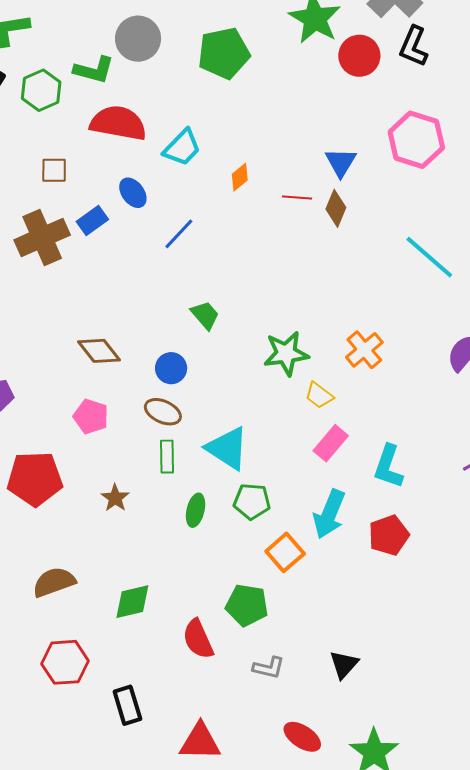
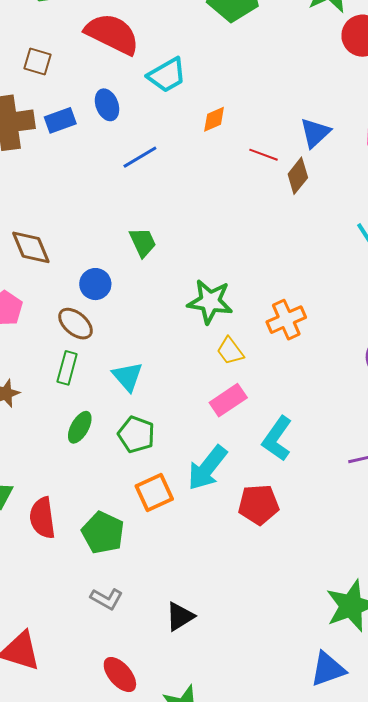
cyan triangle: (227, 448) -> (127, 377), size x0.7
red semicircle: (198, 639) -> (42, 518), moved

